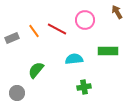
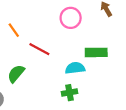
red line: (57, 29) -> (39, 49), moved
cyan semicircle: (74, 59) -> (75, 68), moved

